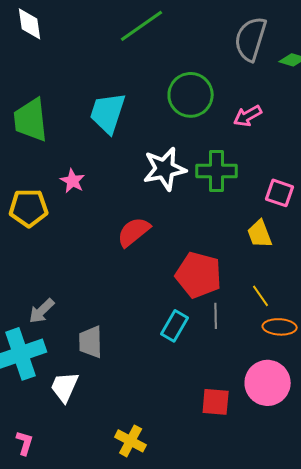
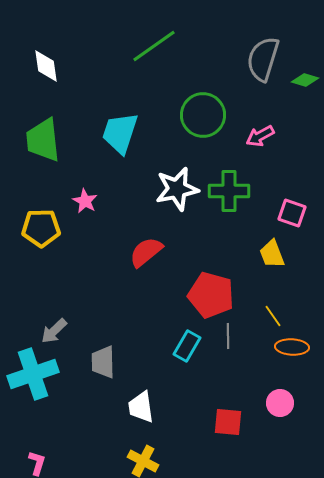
white diamond: (30, 24) -> (46, 66), moved
pink circle: (268, 383) -> (280, 403), size x0.6
white trapezoid: (65, 387) -> (141, 407), moved, turned -32

